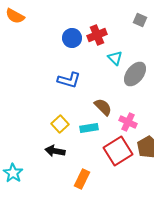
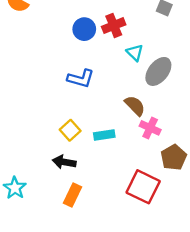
brown semicircle: (103, 107) -> (135, 106), moved
red square: (118, 151) -> (143, 187), moved, turned -32
orange rectangle: (82, 179) -> (72, 195), moved

